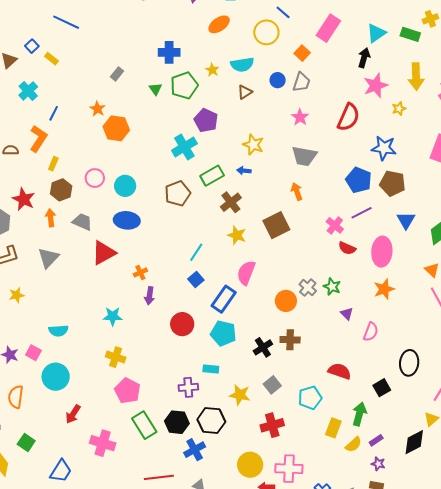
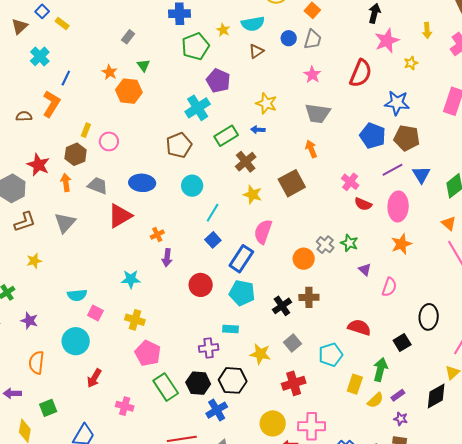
yellow arrow: (416, 76) -> (427, 30), size x0.6
green triangle: (155, 89) -> (143, 65), moved
yellow rectangle: (53, 164) -> (86, 130), moved
cyan circle: (125, 186) -> (192, 186), moved
brown pentagon: (178, 194) -> (179, 145), moved
purple line: (362, 213) -> (393, 170), moved
pink square: (33, 353) -> (95, 313), moved
green square: (26, 442) -> (48, 408), turned 36
pink cross: (103, 443) -> (125, 406), size x0.7

